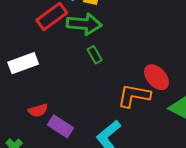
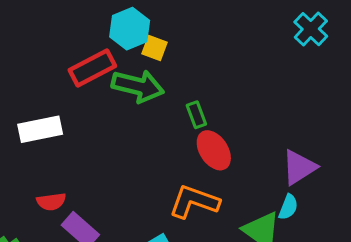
green rectangle: (95, 55) -> (196, 115), moved
red ellipse: (157, 77) -> (214, 150), moved

